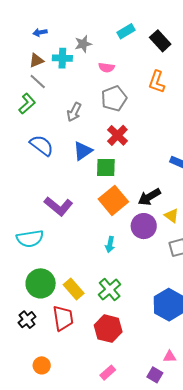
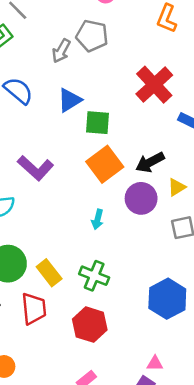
gray pentagon: (114, 98) -> (92, 36), moved, turned 30
red cross: (117, 135) -> (154, 85), moved, size x1.4
yellow triangle: (172, 216) -> (177, 187), turned 49
green cross: (110, 289) -> (94, 276), turned -30
pink triangle: (170, 357) -> (155, 363), moved

